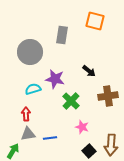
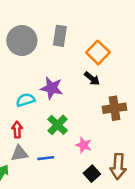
orange square: (95, 21) -> (98, 52), moved, turned 30
gray circle: (30, 52) -> (22, 41), moved
green cross: (71, 101) -> (58, 125), moved

